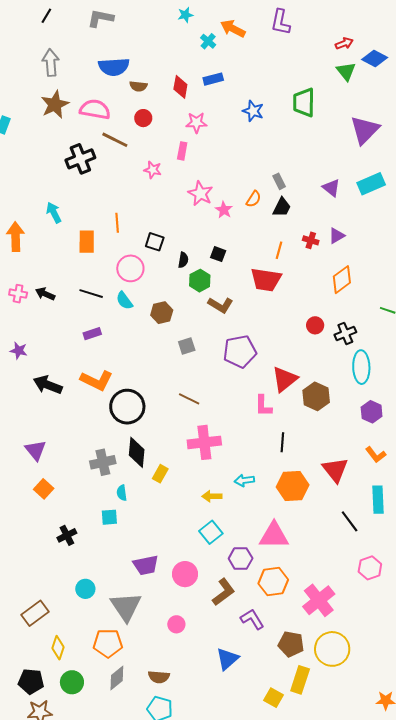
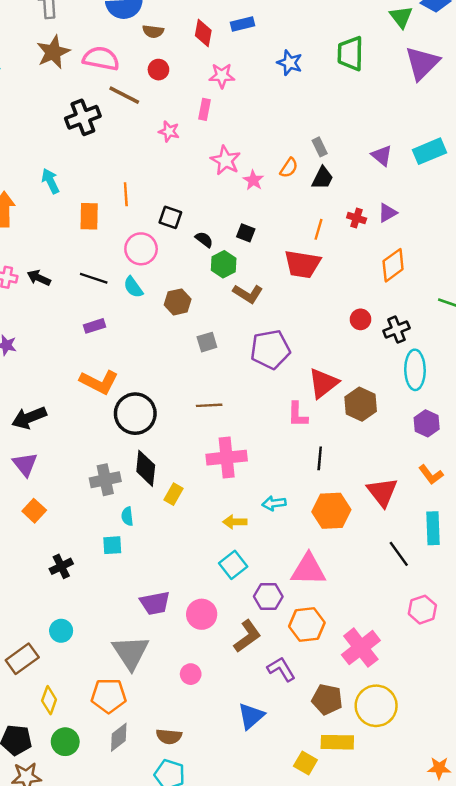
purple triangle: (365, 130) -> (422, 63), moved
black semicircle: (183, 260) -> (204, 239), turned -63
black arrow: (48, 385) -> (29, 418), moved, turned -44
brown line: (189, 399) -> (209, 405), turned -30
cyan circle: (85, 589) -> (61, 631), moved
yellow rectangle: (300, 680) -> (337, 742), turned 72

